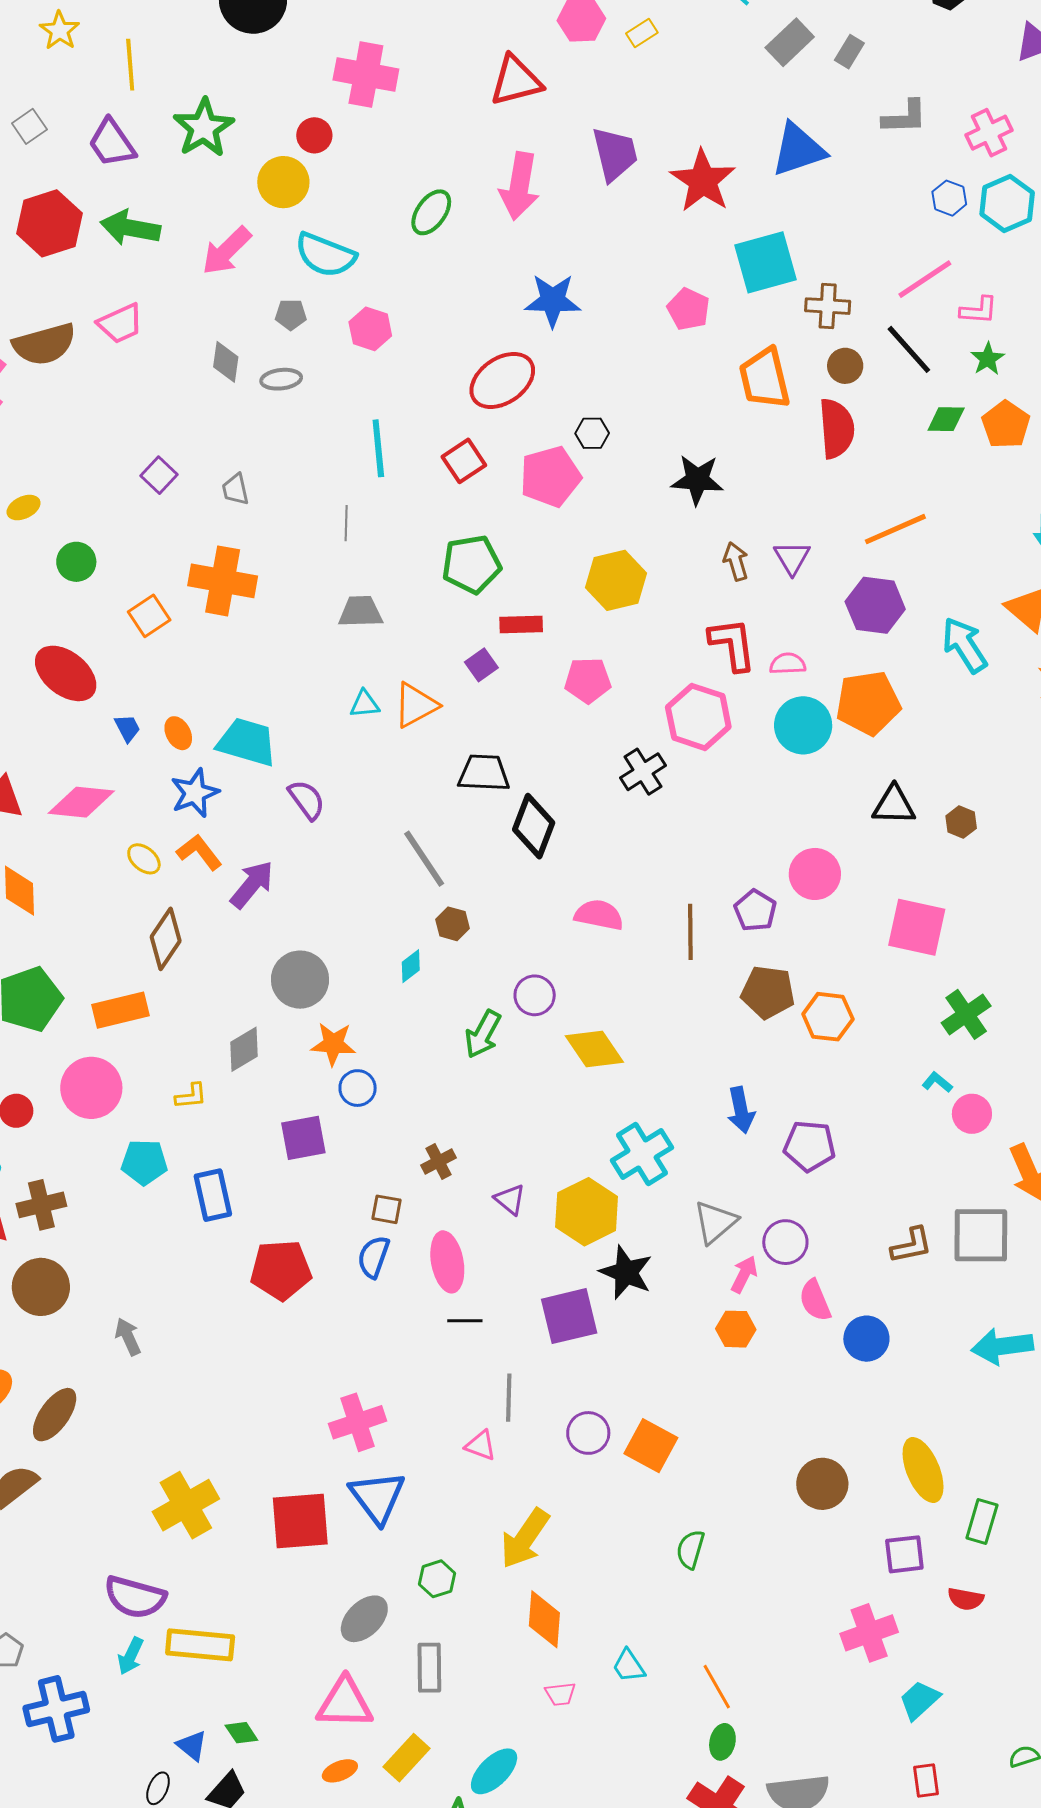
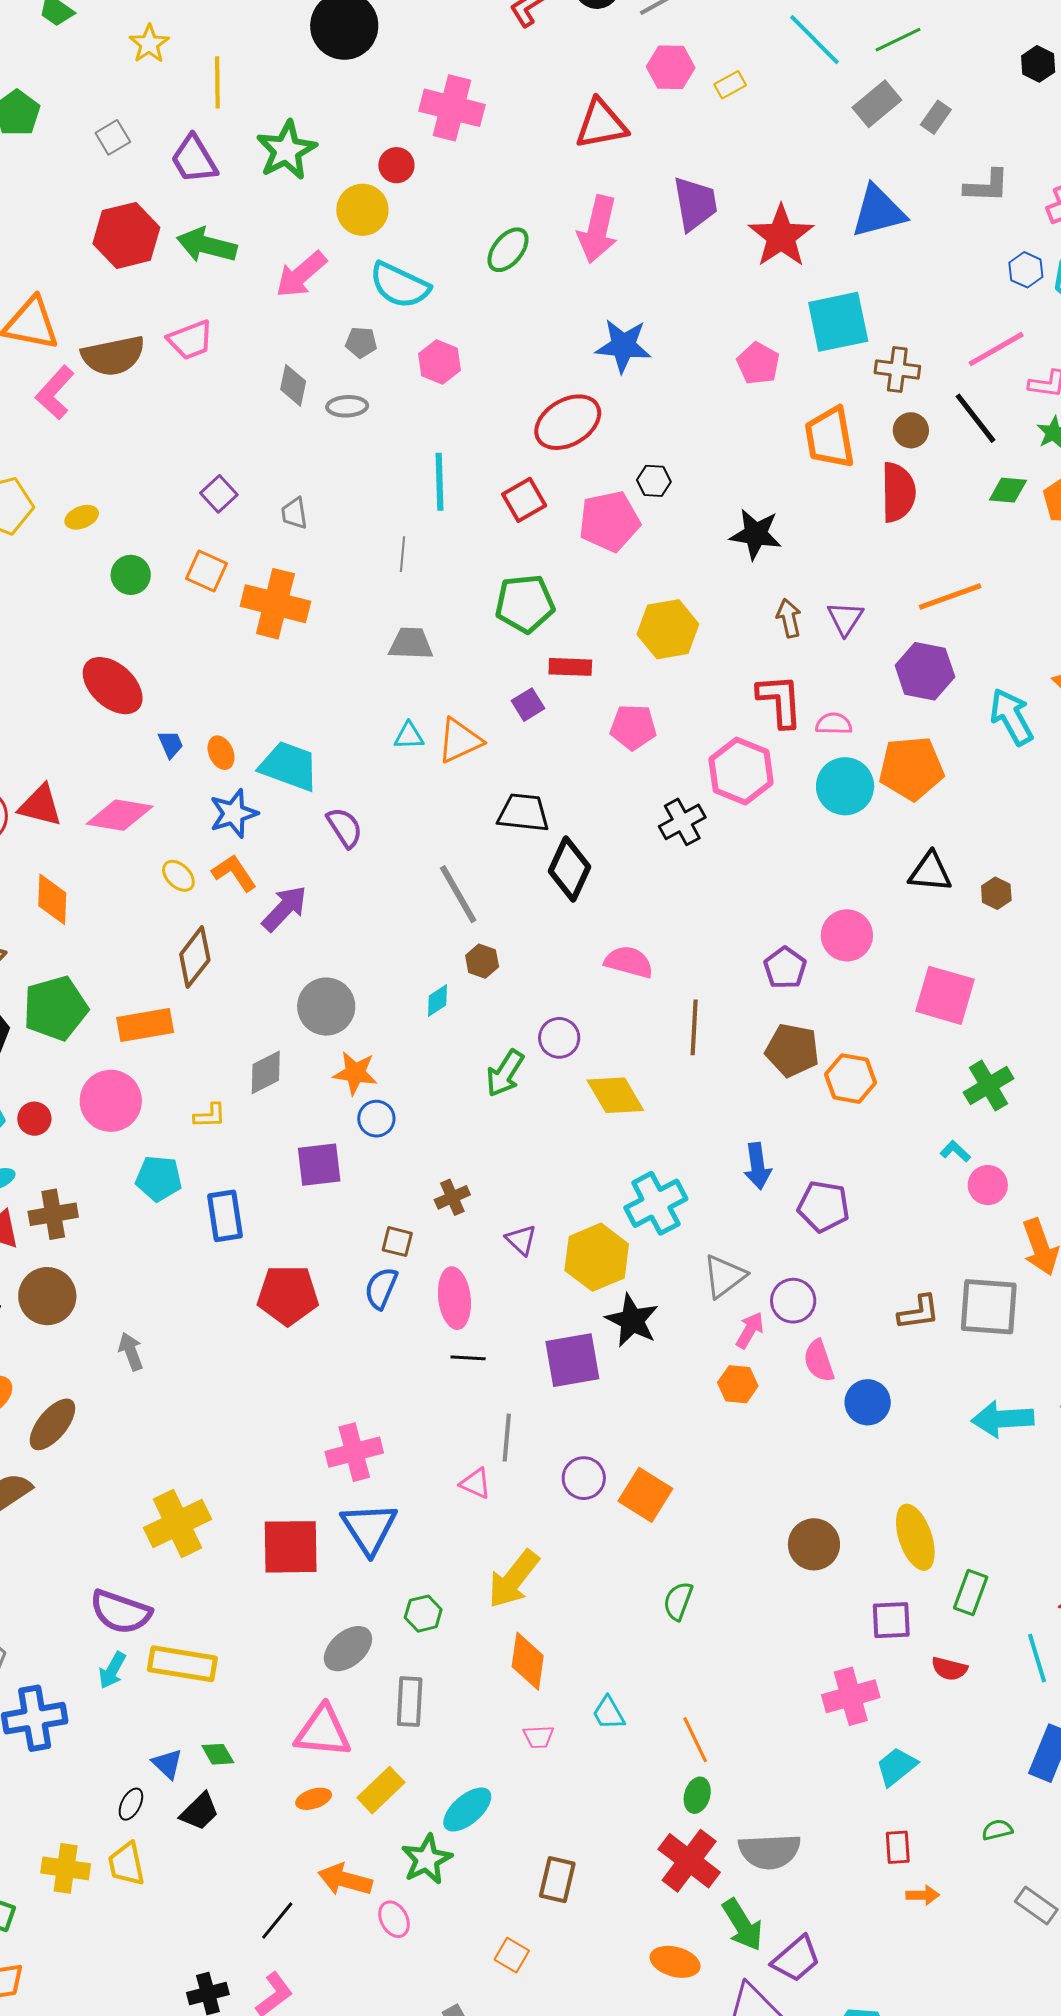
orange square: (149, 616) -> (207, 571), moved, turned -36
brown line: (690, 932) -> (694, 1027), moved

